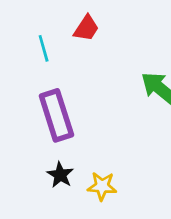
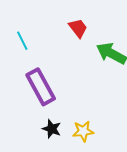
red trapezoid: (86, 28) -> (78, 28), moved, turned -60

